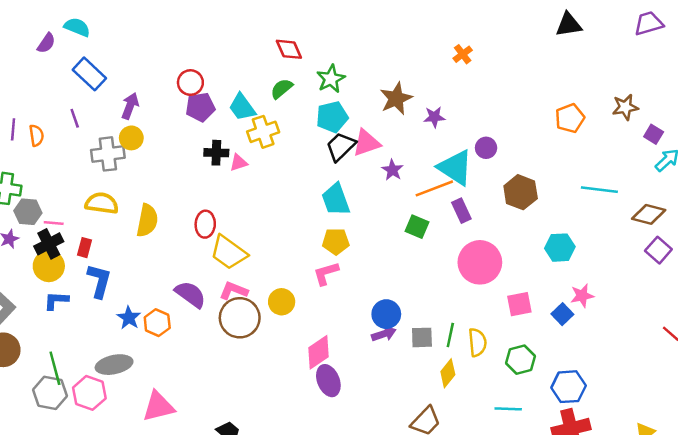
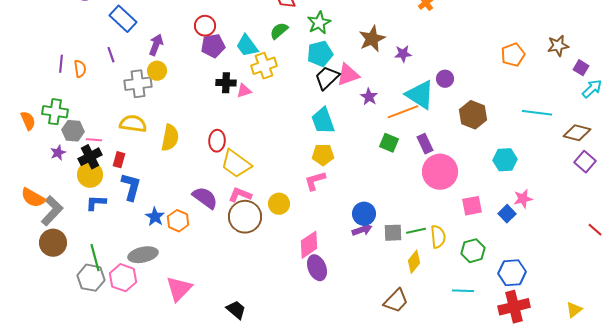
purple rectangle: (461, 211) -> (425, 144), moved
green line: (450, 335) -> (416, 231), turned 66
pink triangle: (158, 406) -> (179, 289), turned -32

